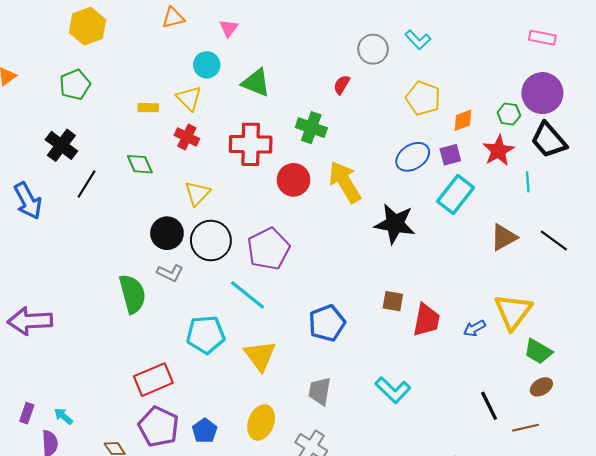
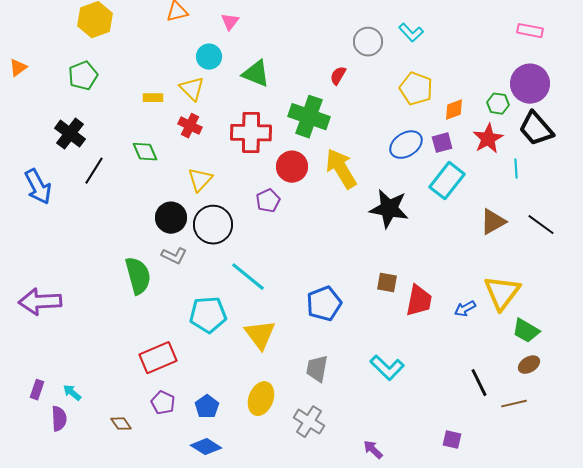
green cross: (311, 128) -> (309, 117), size x1.4
purple pentagon: (268, 249) -> (268, 201), moved, size x0.6
purple pentagon: (159, 427) -> (163, 403), size x0.6

